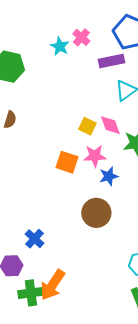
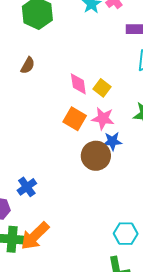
pink diamond: (110, 125) -> (78, 84), moved
brown circle: (96, 213) -> (96, 156), moved

